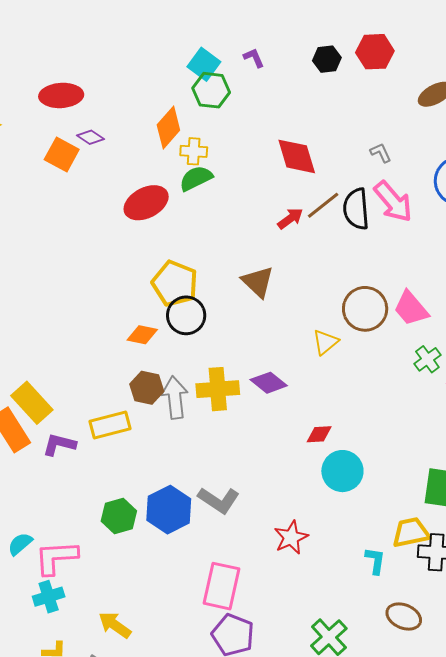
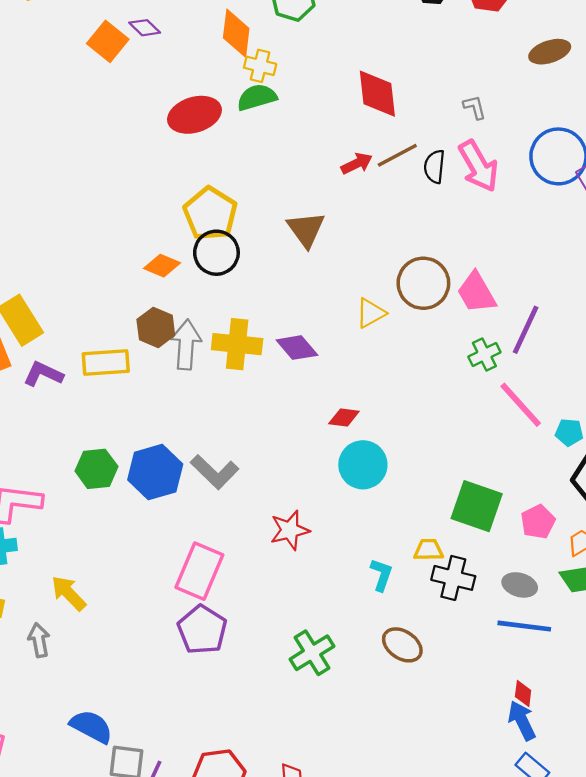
orange diamond: (168, 128) -> (236, 33), turned -45
black semicircle: (356, 209) -> (434, 167), size x0.7
yellow trapezoid: (411, 532) -> (429, 550), size x0.7

